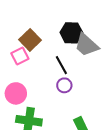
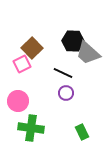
black line: (61, 65) -> (63, 73), turned -36

